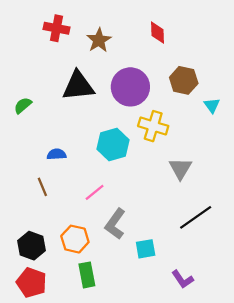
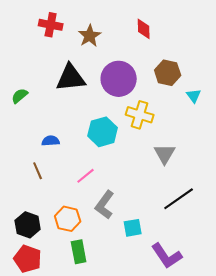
purple L-shape: (183, 279) -> (167, 256), size x1.5

